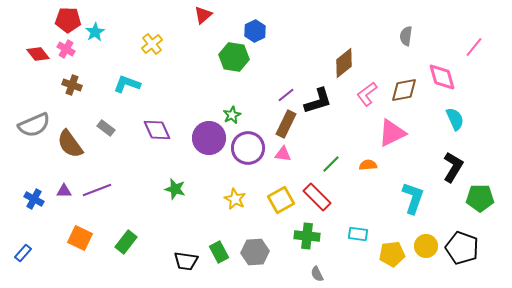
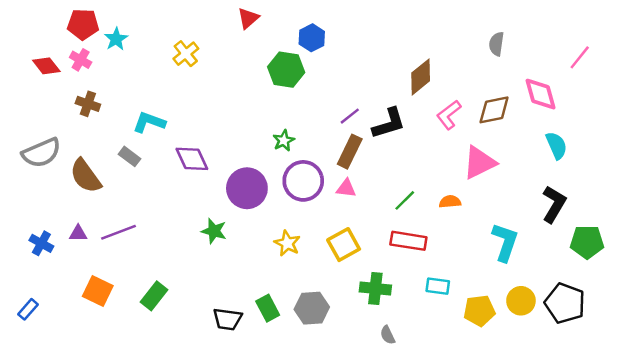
cyan L-shape: (127, 84) -> (149, 122), moved
purple circle: (209, 138) -> (247, 188), moved
red rectangle: (317, 197) -> (408, 241), moved, turned -36

